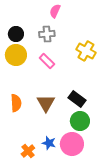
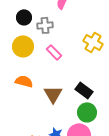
black circle: (16, 34) -> (24, 17), moved
gray cross: (47, 34) -> (45, 25), moved
orange semicircle: (16, 103) -> (24, 81), moved, turned -72

